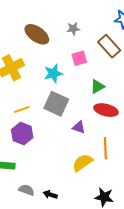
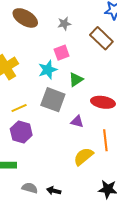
brown ellipse: (37, 34) -> (25, 18), moved
pink square: (79, 58) -> (62, 53), moved
green triangle: (97, 86) -> (76, 80), moved

